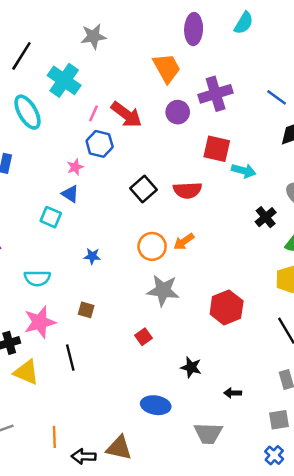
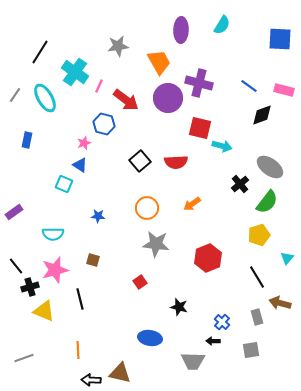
gray star: (93, 36) -> (118, 46), moved
purple cross: (216, 94) -> (199, 83), turned 32
purple circle: (178, 112) -> (168, 98), size x1.5
pink line: (93, 113) -> (99, 86), moved
orange arrow: (184, 242) -> (192, 204), moved
black arrow: (233, 393) -> (213, 341), moved
orange line: (54, 437) -> (78, 350), moved
blue cross: (274, 455) -> (222, 322), moved

